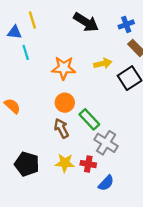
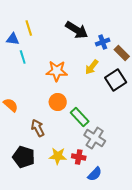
blue cross: (126, 24) -> (103, 42), moved
yellow arrow: (103, 64) -> (92, 67), turned 140
brown arrow: (61, 128) -> (38, 128), moved

